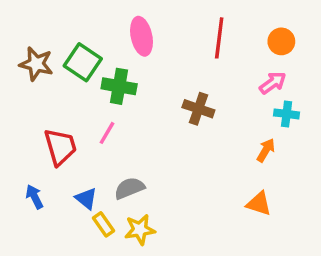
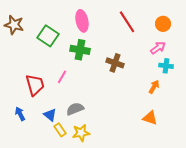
red line: (219, 38) -> (127, 22), turned -40
brown star: (36, 64) -> (14, 25), moved
green cross: (119, 86) -> (80, 50), moved

